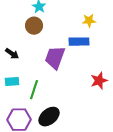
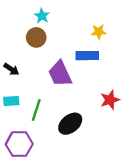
purple trapezoid: (55, 58) -> (60, 74), turned -45
black ellipse: (49, 117) -> (70, 124), moved

